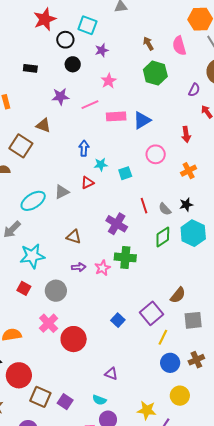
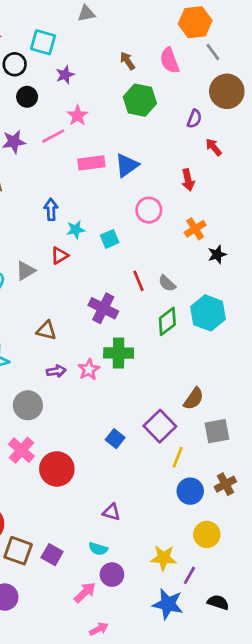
pink line: (90, 105) -> (53, 136), moved
black star: (186, 205) -> (217, 254), moved

